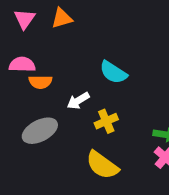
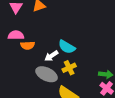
cyan semicircle: (113, 72) -> (67, 47), moved
gray ellipse: (40, 131) -> (47, 74), moved, turned 55

